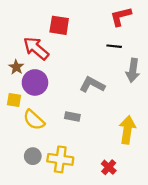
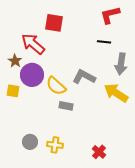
yellow semicircle: (34, 120) -> (56, 86), moved
yellow arrow: (127, 130) -> (116, 93), moved, turned -65
yellow cross: (60, 159) -> (55, 145), size x0.7

